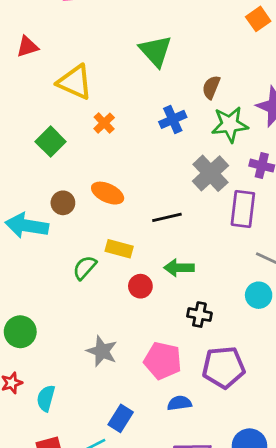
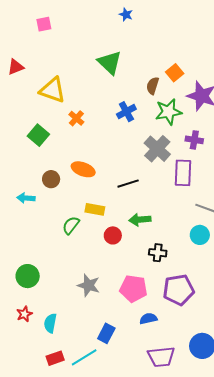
orange square: (258, 19) -> (175, 73), moved
cyan arrow: (27, 226) -> (26, 198), size x0.6

